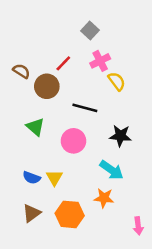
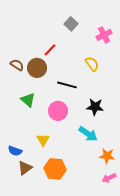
pink cross: (100, 61) -> (104, 35), moved
brown semicircle: (21, 71) -> (17, 65), moved
blue semicircle: (32, 178) -> (15, 151), moved
orange star: (104, 198) -> (107, 156), moved
pink arrow: (138, 226) -> (109, 178), turned 72

